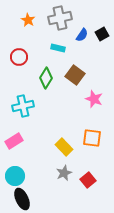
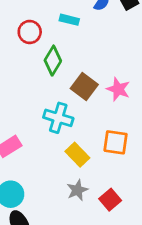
red circle: (19, 57) -> (30, 32), moved
brown square: (75, 75) -> (84, 86), moved
cyan cross: (23, 106) -> (58, 118), moved, turned 30

